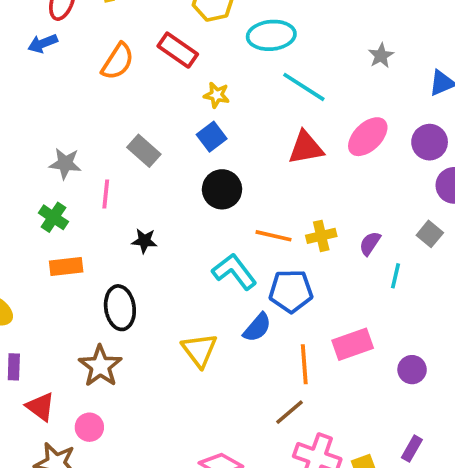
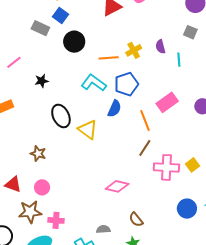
gray rectangle: (144, 151) -> (40, 28), moved
pink line: (106, 194) -> (14, 62), turned 63
purple semicircle: (370, 243) -> (160, 47), turned -32
black ellipse: (120, 308) -> (61, 116), moved
brown star: (100, 366) -> (38, 154), size x0.7

